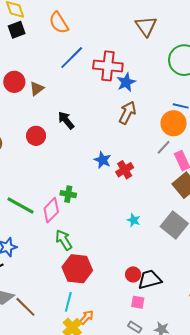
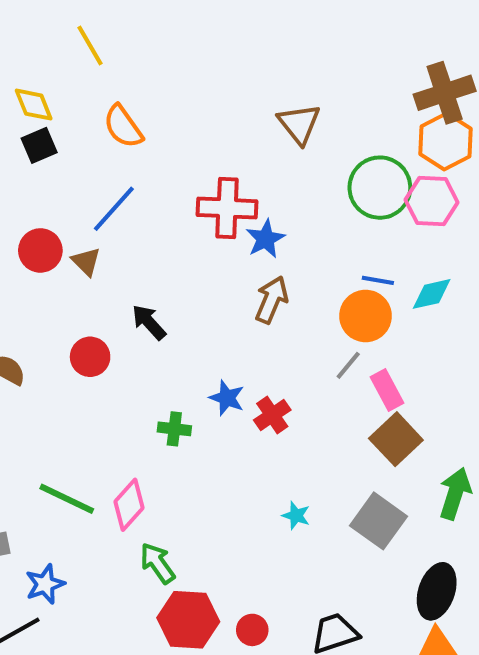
blue line: (72, 58) -> (114, 209), moved
brown triangle: (37, 89) -> (86, 262), turned -35
green cross: (68, 194) -> (174, 429), moved
red circle: (133, 274) -> (252, 630), moved

